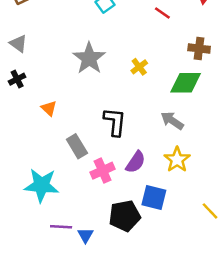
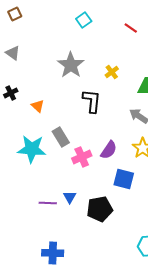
black cross: (17, 79) -> (11, 93), moved
black L-shape: (115, 122) -> (92, 101), moved
cyan star: (42, 185) -> (32, 149), moved
black pentagon: (125, 216) -> (100, 209), moved
blue triangle: (85, 235) -> (70, 197), moved

